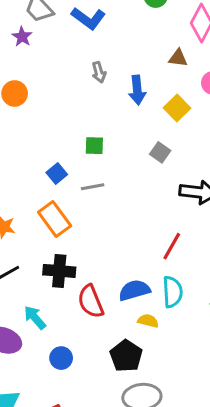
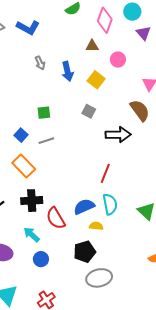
cyan arrow: (35, 318) -> (32, 235), moved
black pentagon: (126, 356) -> (85, 252), turned 30

